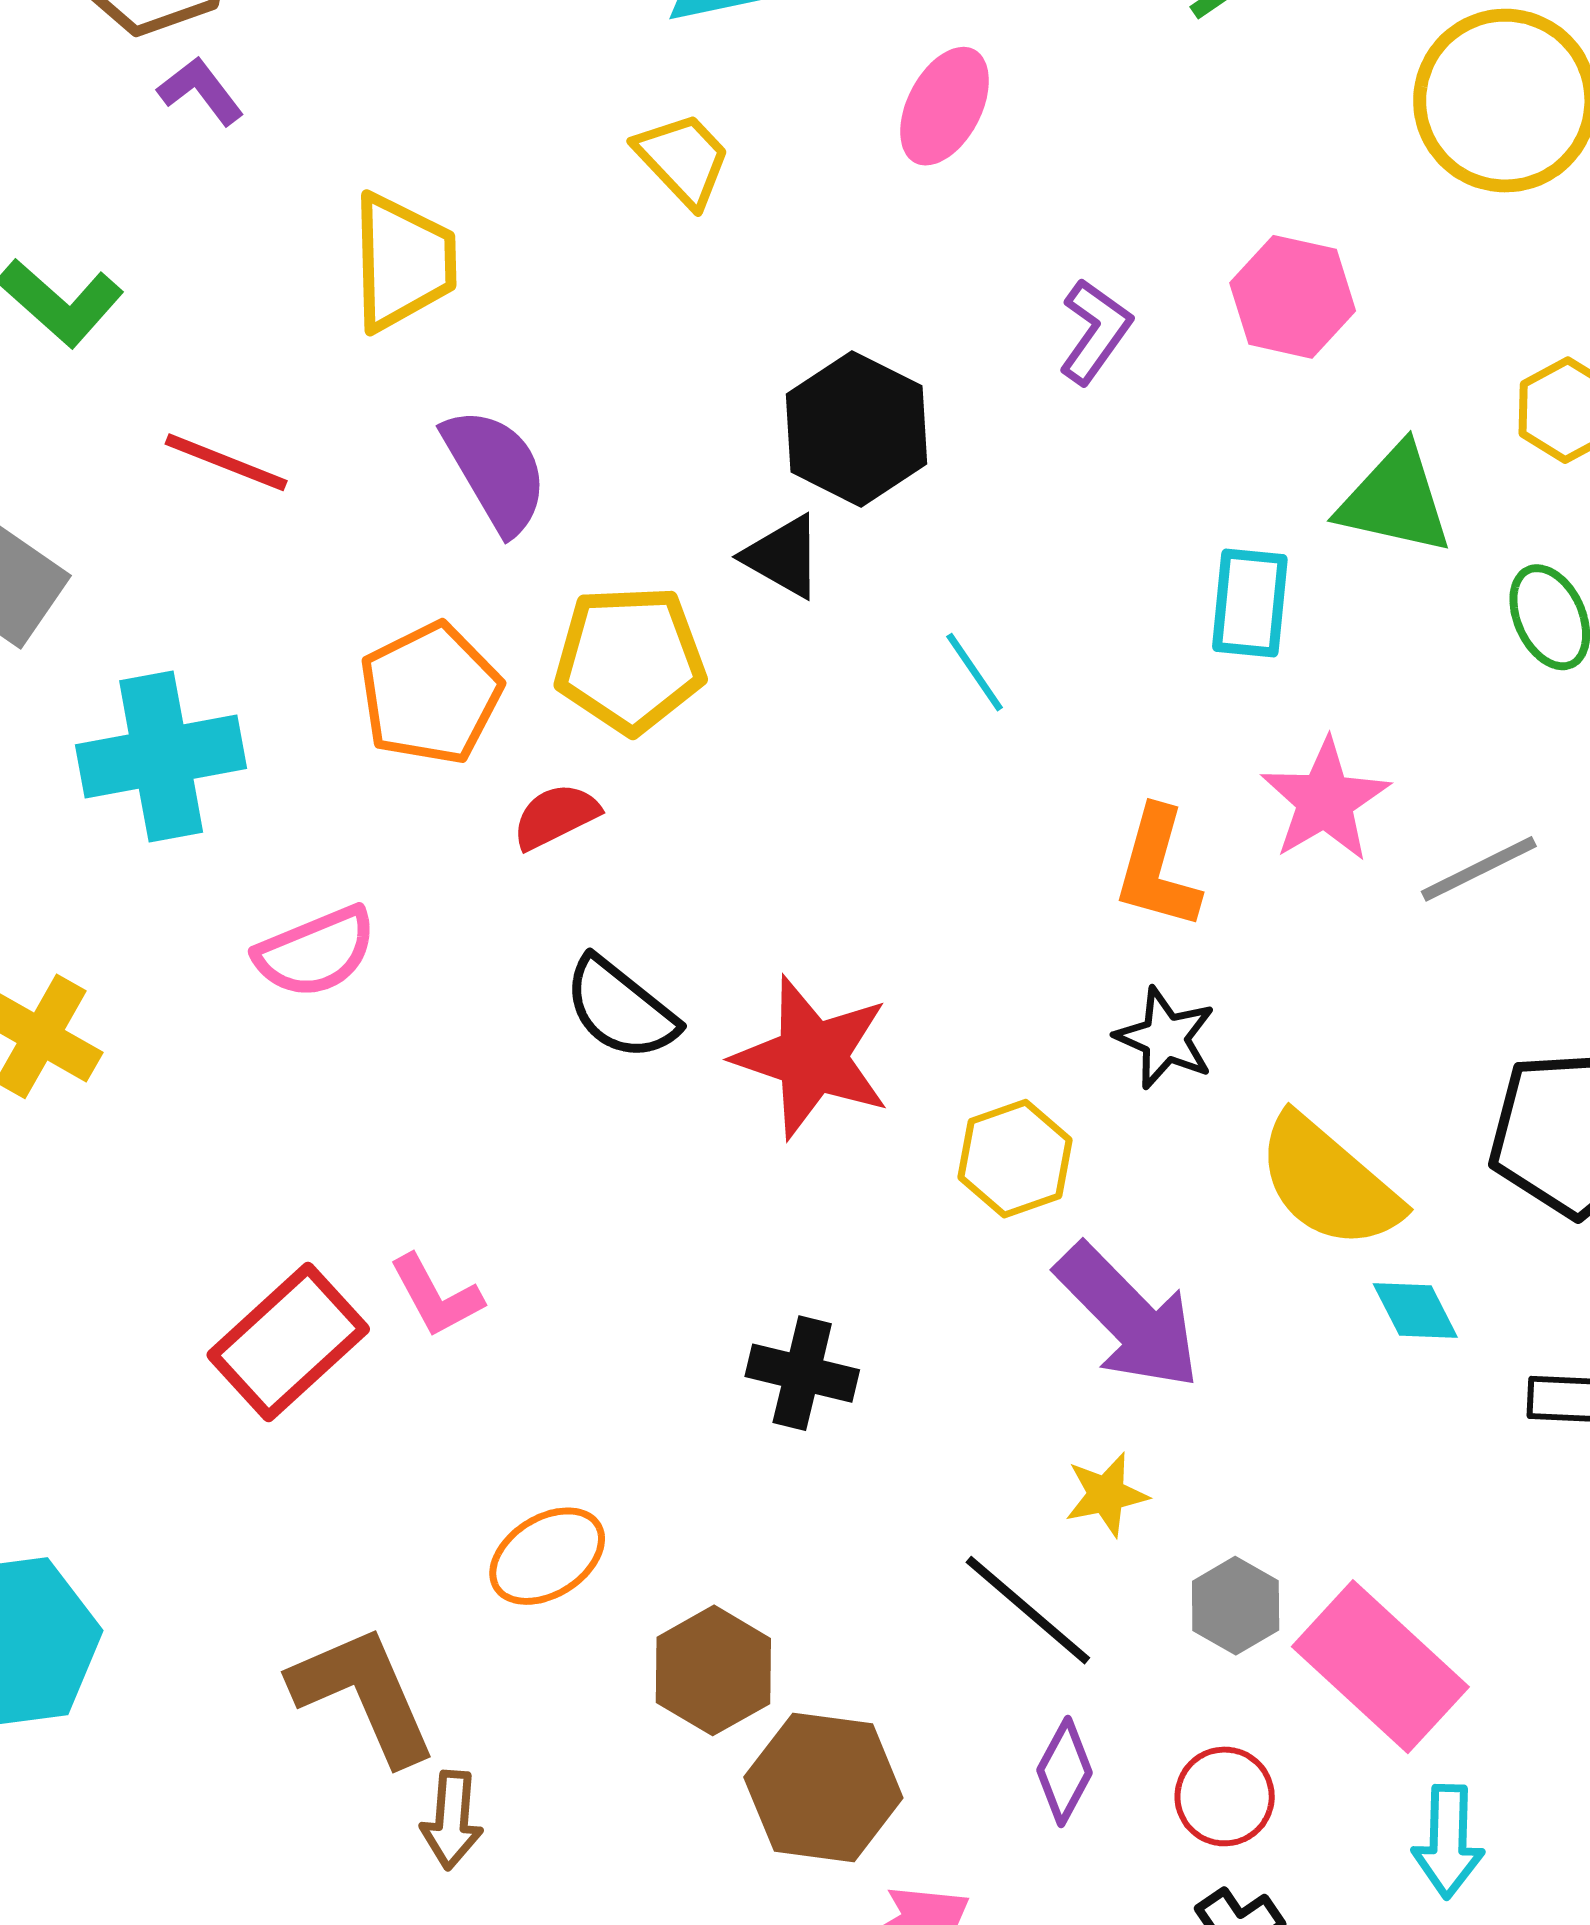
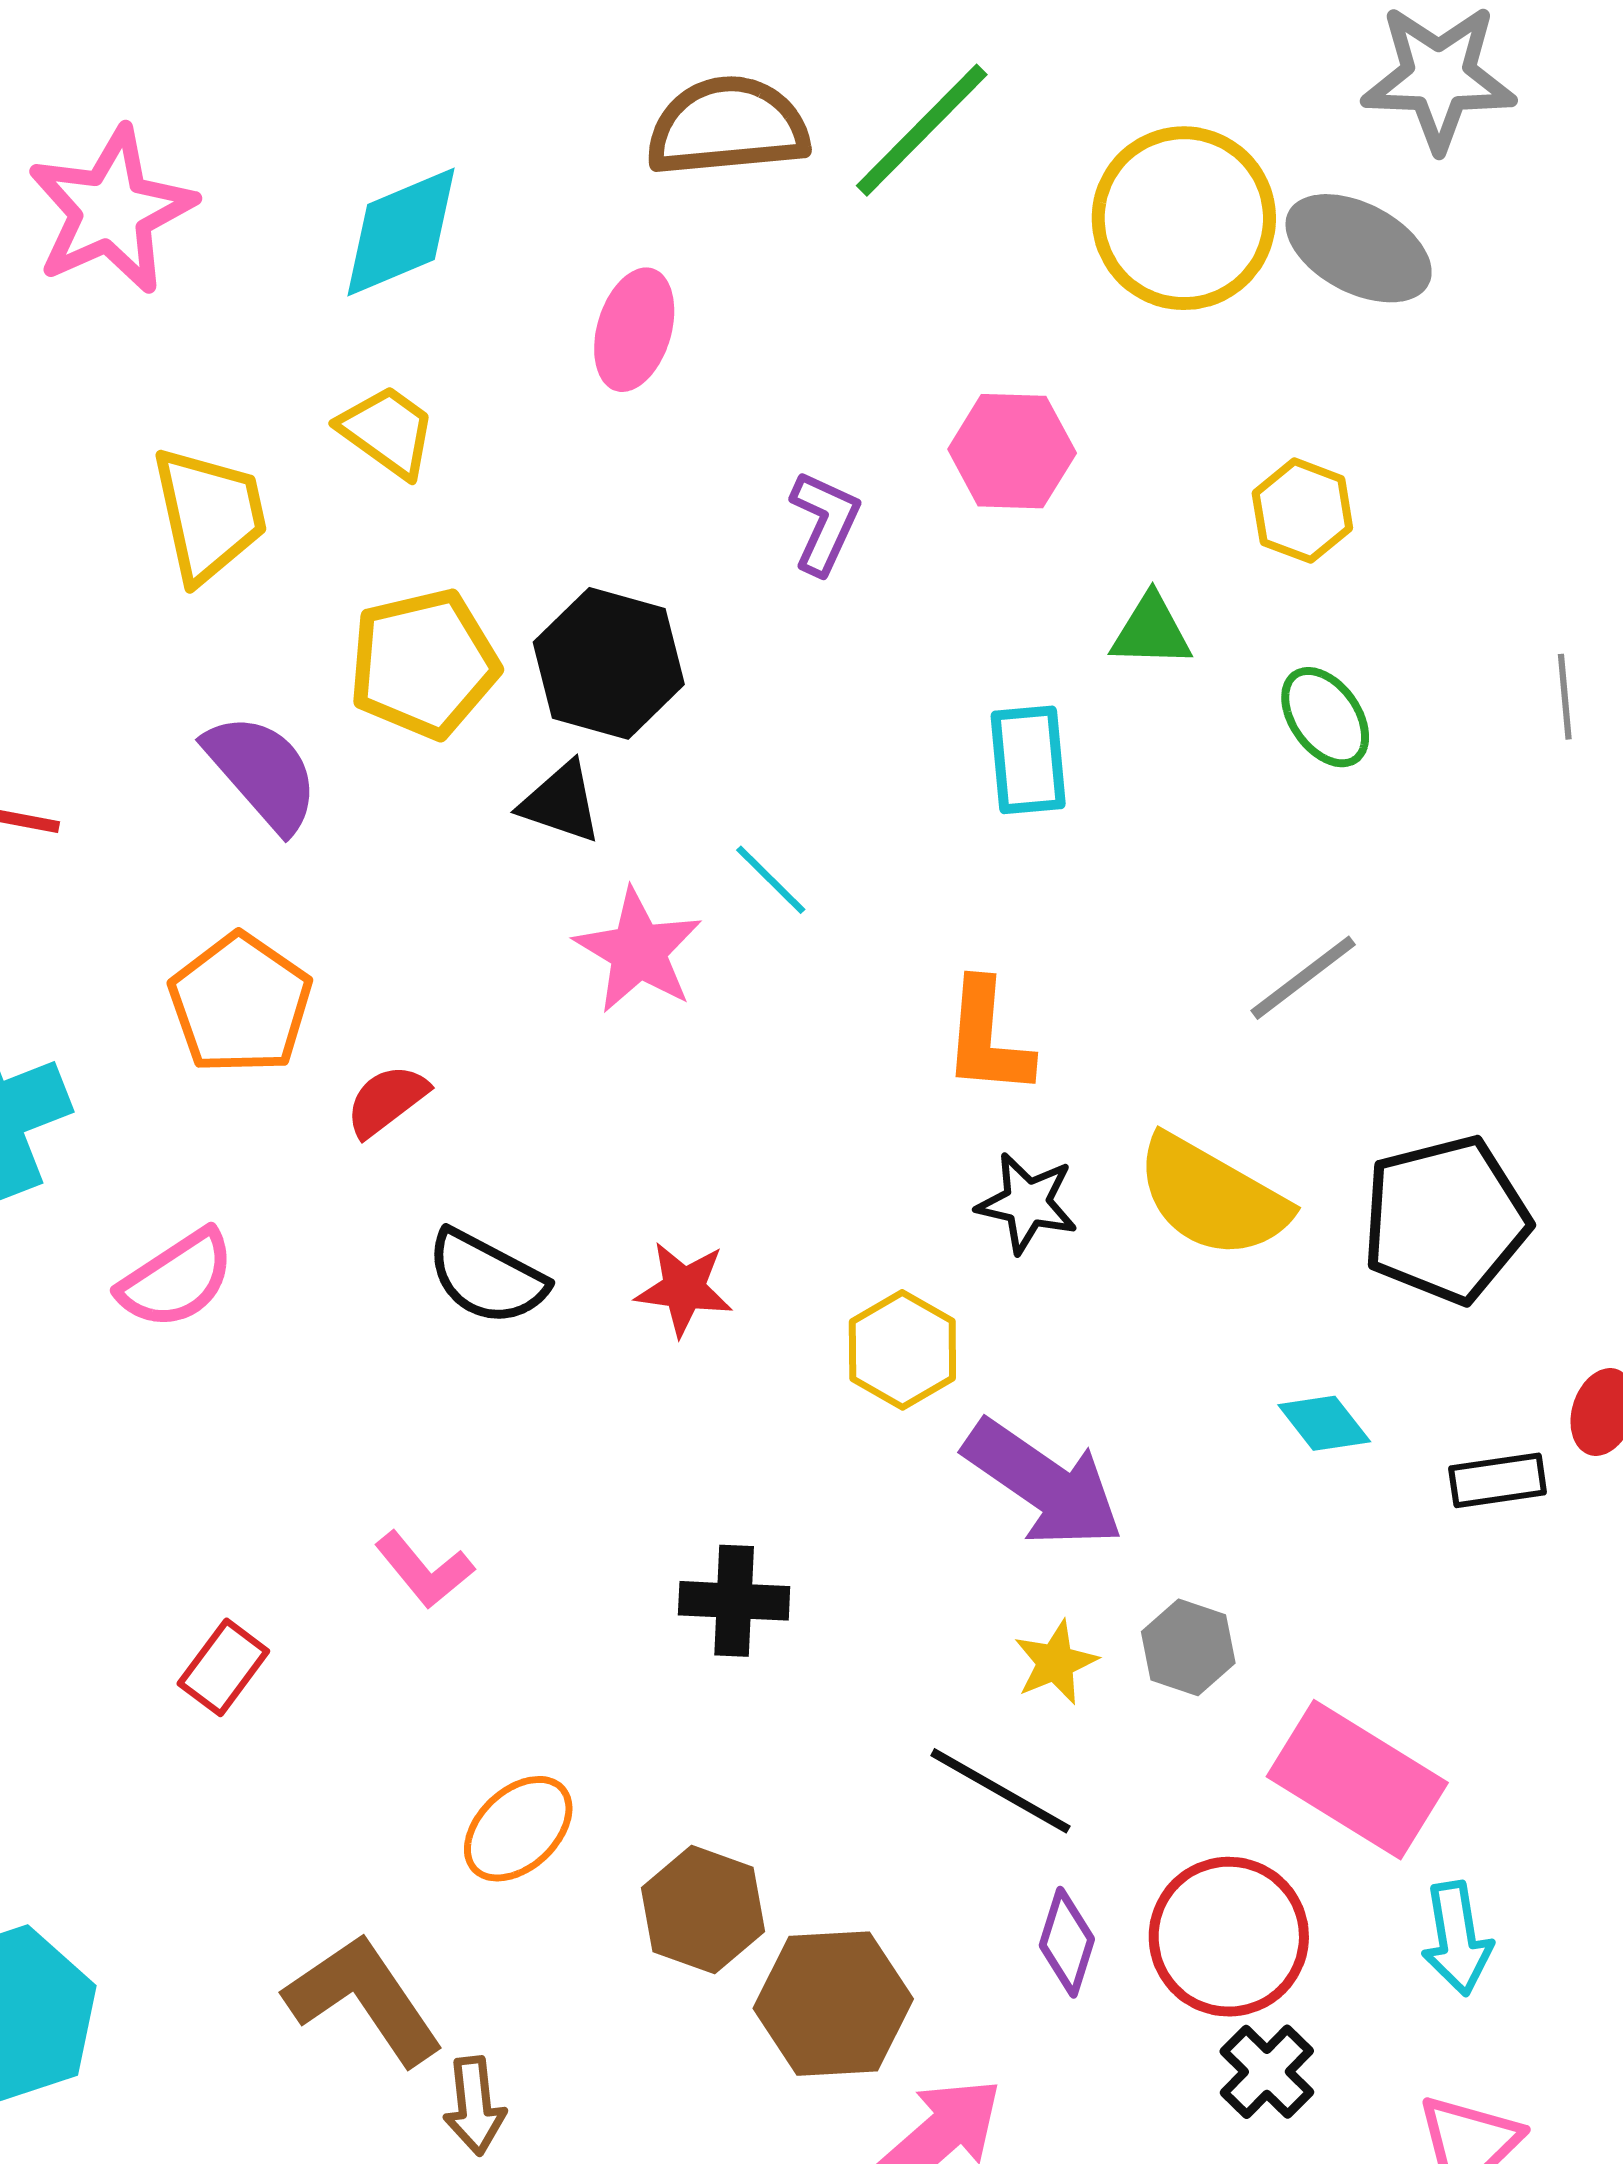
yellow trapezoid: (403, 262) -> (209, 514), moved
green triangle: (1395, 500) -> (1151, 631), size x0.7
yellow pentagon: (630, 659) -> (424, 664), moved
pink star: (1325, 800) -> (638, 951), moved
red star: (812, 1057) -> (684, 1289), size x0.6
yellow semicircle: (1328, 1182) -> (1212, 1197), moved
pink L-shape: (436, 1296) -> (424, 1570), moved
red rectangle: (288, 1342) -> (223, 1667), size x0.6
gray hexagon: (1236, 1606) -> (1188, 1647), moved
red circle: (1225, 1796) -> (1229, 1937), size x1.6

